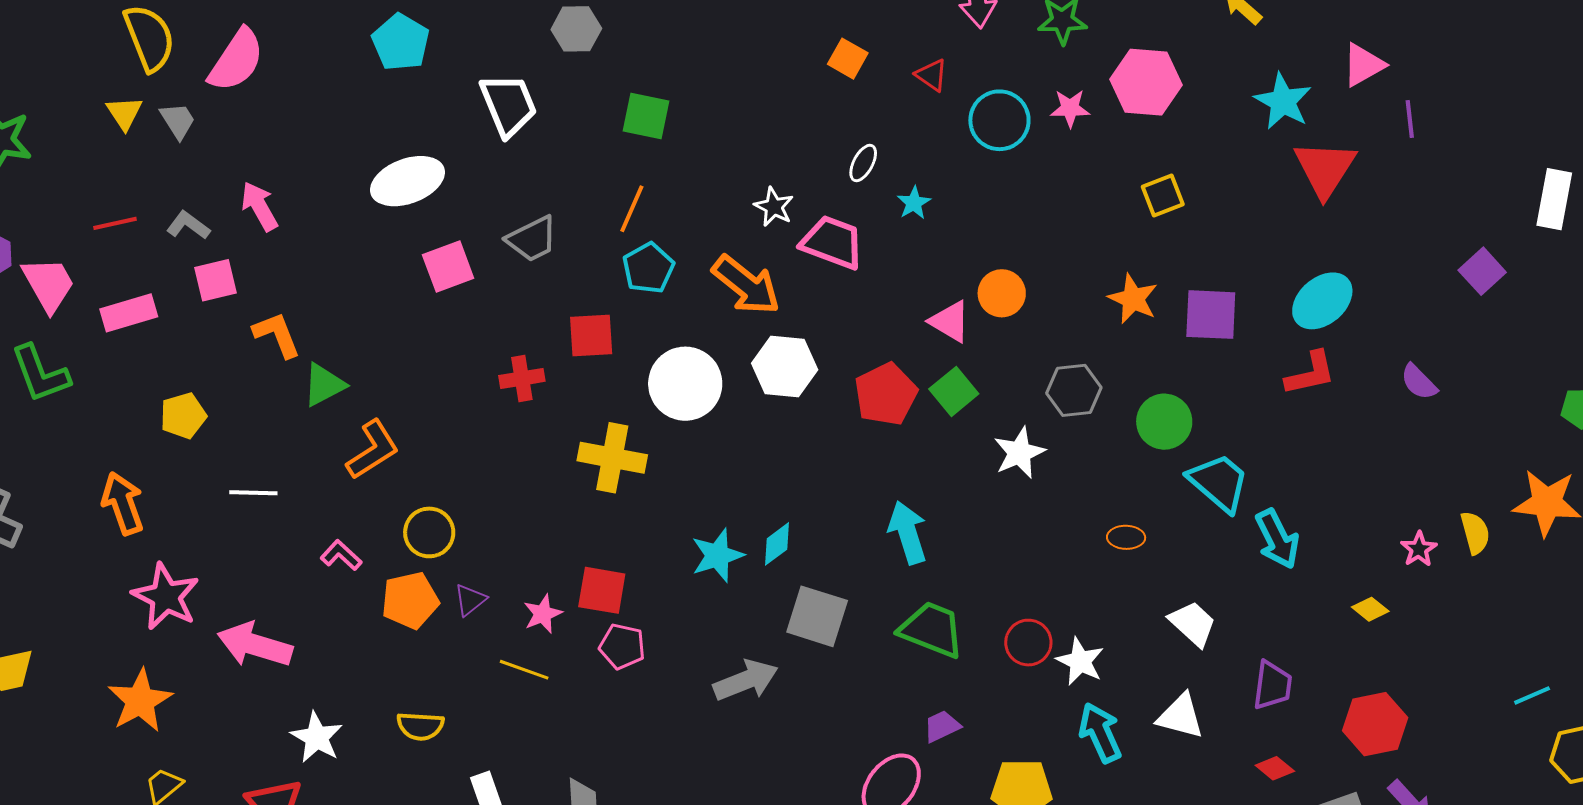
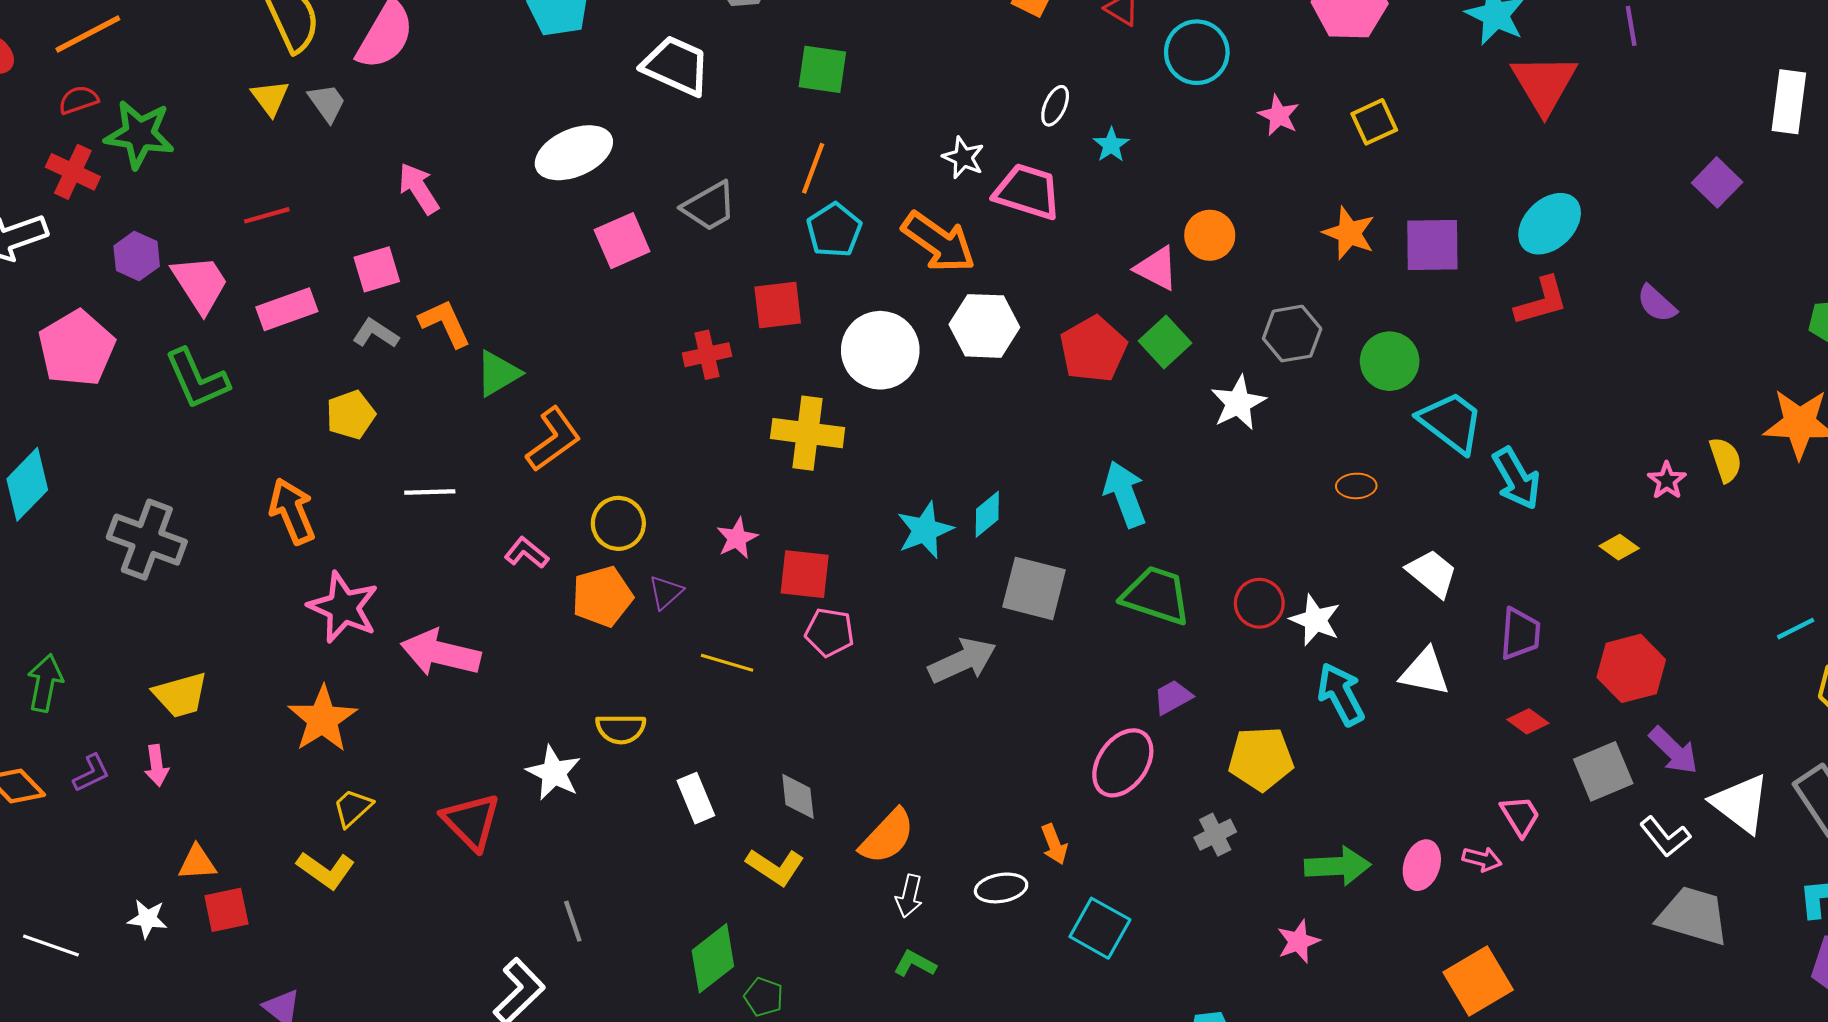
white trapezoid: (508, 105) -> (676, 66), turned -40
pink star: (1070, 108) -> (1279, 115), moved, turned 30
gray L-shape: (188, 225) -> (376, 333), moved
pink star: (543, 614) -> (737, 538), moved
white star: (317, 737) -> (554, 773), moved

